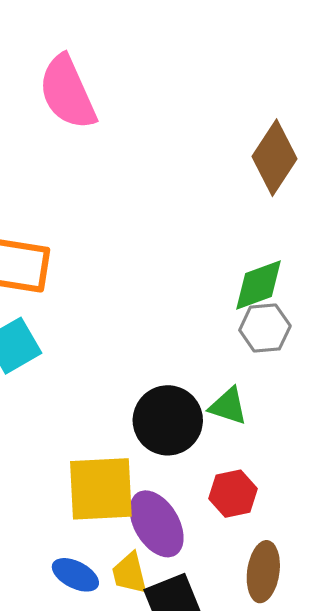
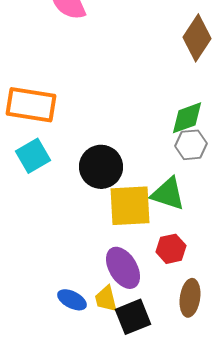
green triangle: (228, 406) -> (168, 194), size x1.4
black circle: (168, 420) -> (101, 167), moved
yellow square: (101, 489) -> (130, 206), moved

